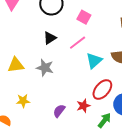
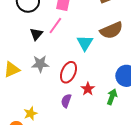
pink line: (78, 43) -> (55, 26), moved
red ellipse: (102, 90) -> (68, 72), moved
yellow star: (23, 101) -> (30, 113), moved

